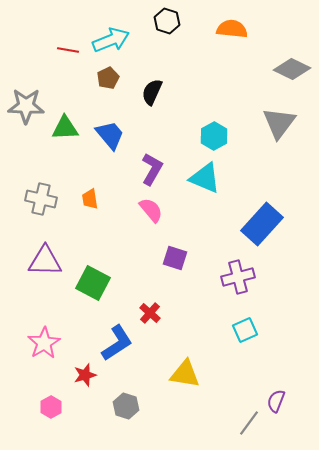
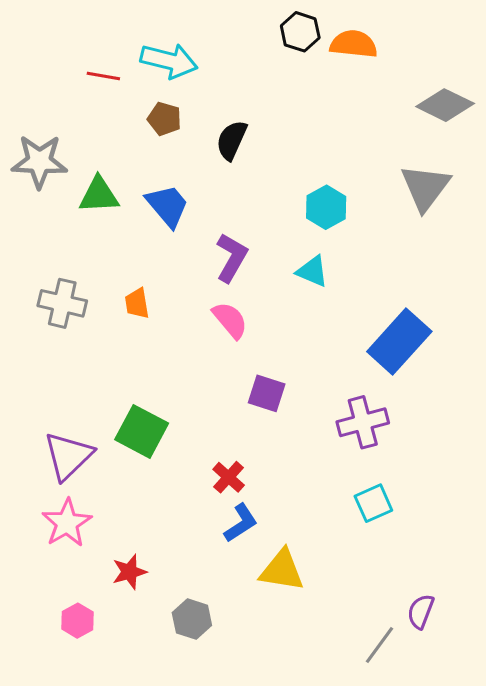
black hexagon: (167, 21) -> (300, 32), moved
cyan arrow: (111, 40) -> (169, 61), turned 36
brown pentagon: (108, 78) -> (164, 119), turned -30
cyan triangle: (205, 178) -> (312, 271), size x0.7
purple triangle: (45, 261) -> (68, 456), moved, turned -45
blue L-shape: (117, 343) -> (241, 523), moved, size x0.7

